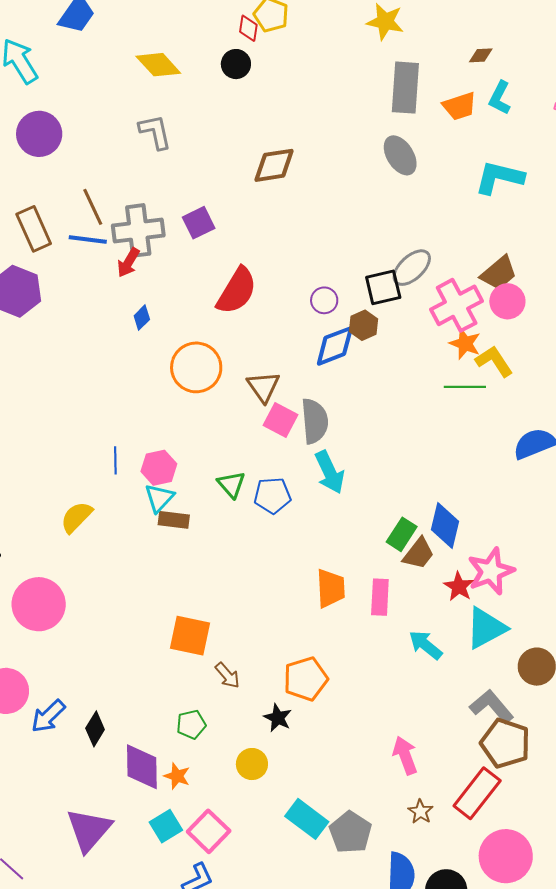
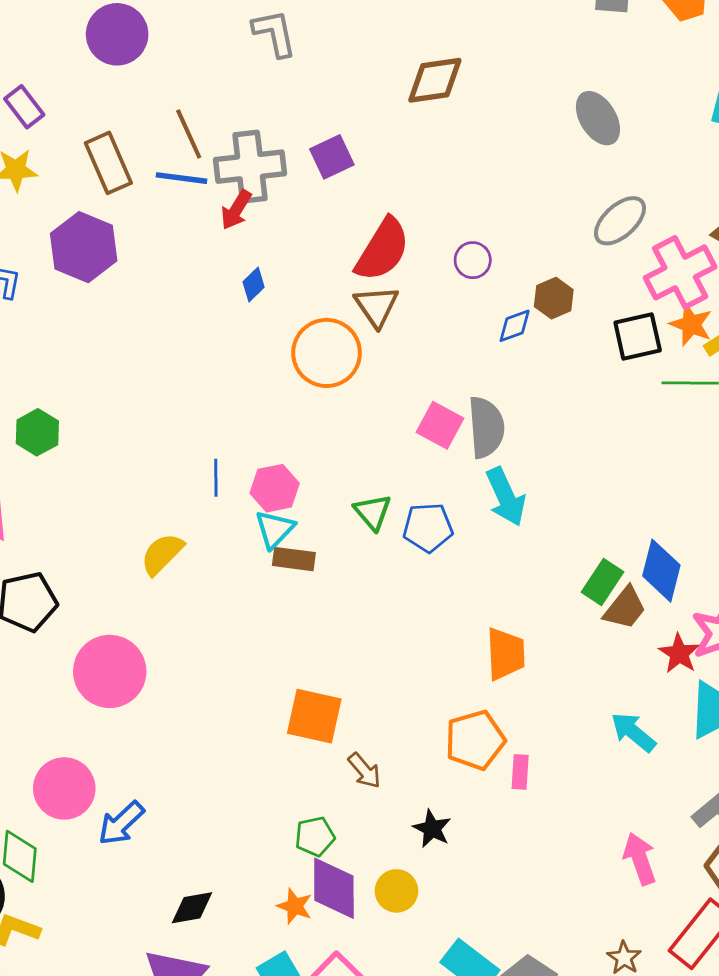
gray ellipse: (400, 155) -> (598, 118), moved
black square: (383, 287) -> (638, 336), moved
purple circle: (324, 300) -> (473, 260), moved
blue diamond: (335, 346) -> (515, 326), size x0.6
brown triangle: (263, 387) -> (376, 306), moved
pink rectangle: (380, 597) -> (520, 772), moved, size x0.7
orange pentagon: (306, 679) -> (475, 740), moved
black diamond: (95, 729) -> (192, 908), moved, turned 48
pink arrow: (405, 755) -> (640, 859), moved
purple diamond: (142, 767) -> (334, 888), moved

